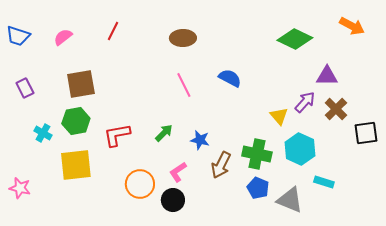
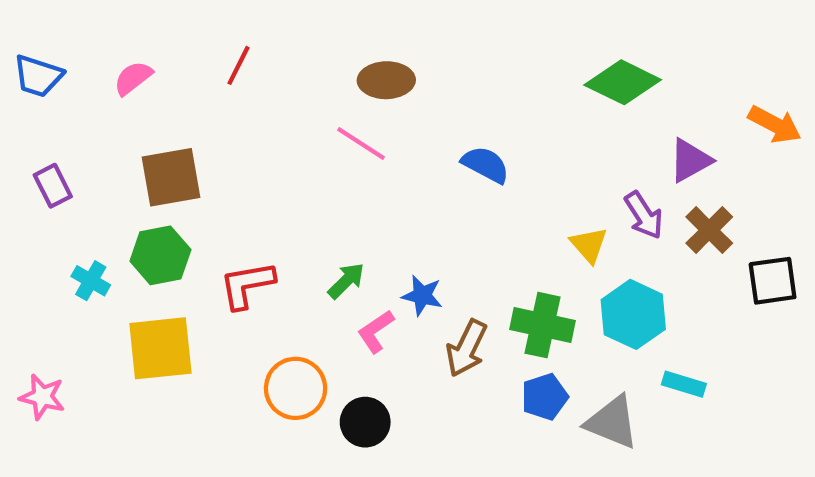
orange arrow: (352, 26) -> (775, 125), moved
purple triangle: (327, 76) -> (690, 160), turned -30
pink line: (184, 85) -> (361, 144), moved, turned -30
purple arrow: (305, 102) -> (644, 215), turned 105
pink L-shape: (178, 172) -> (376, 331), moved
blue pentagon: (258, 188) -> (545, 397), turned 30

